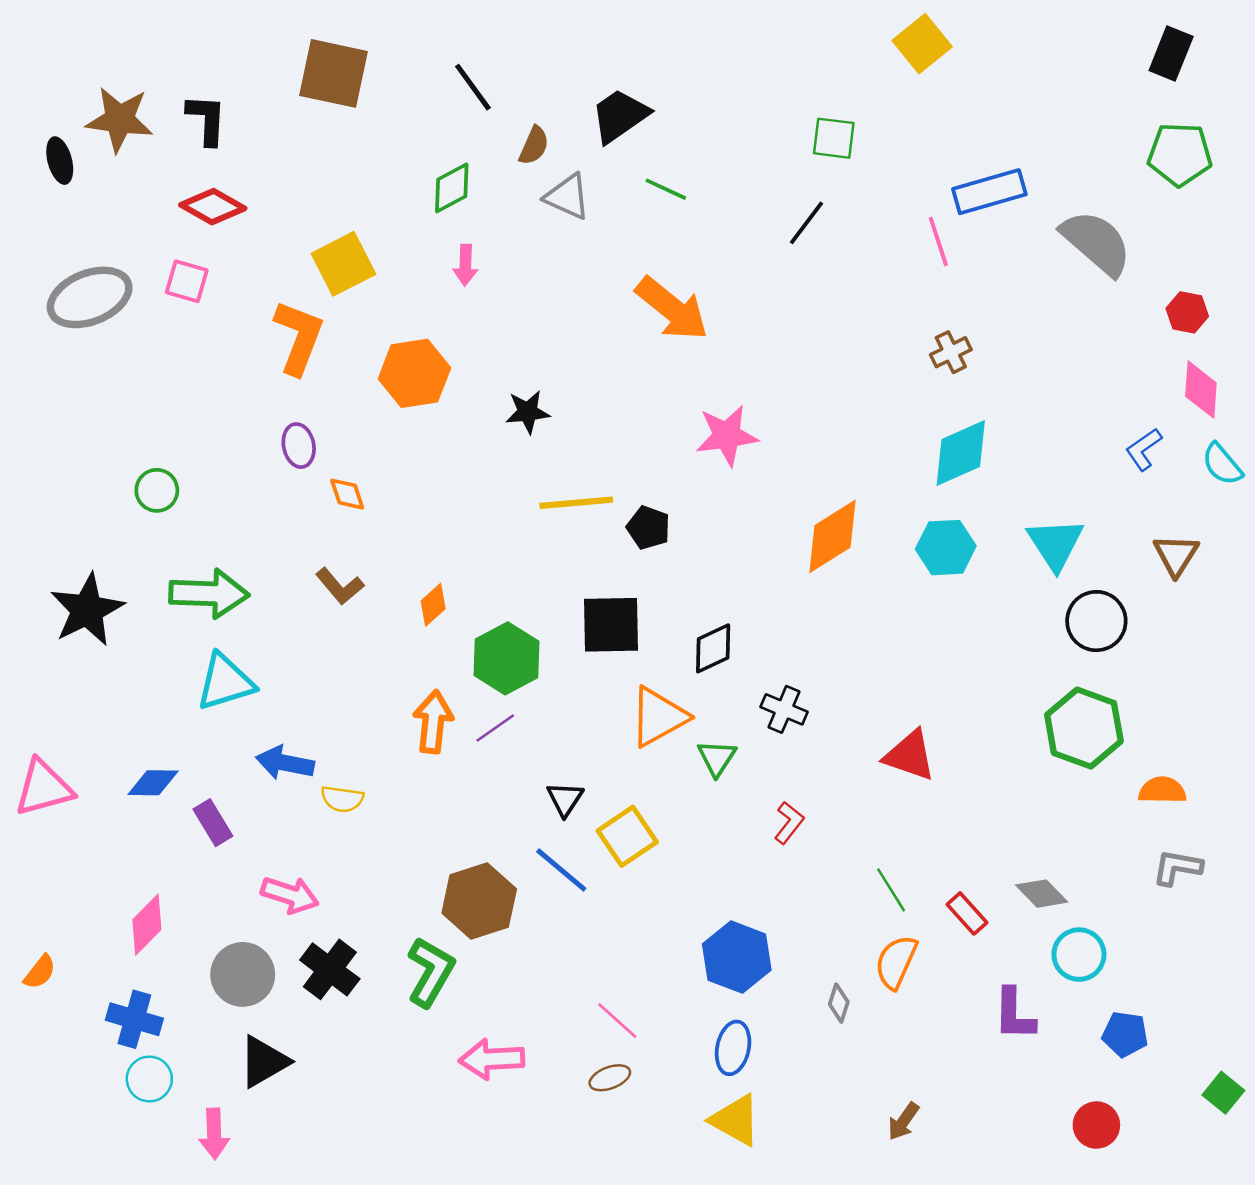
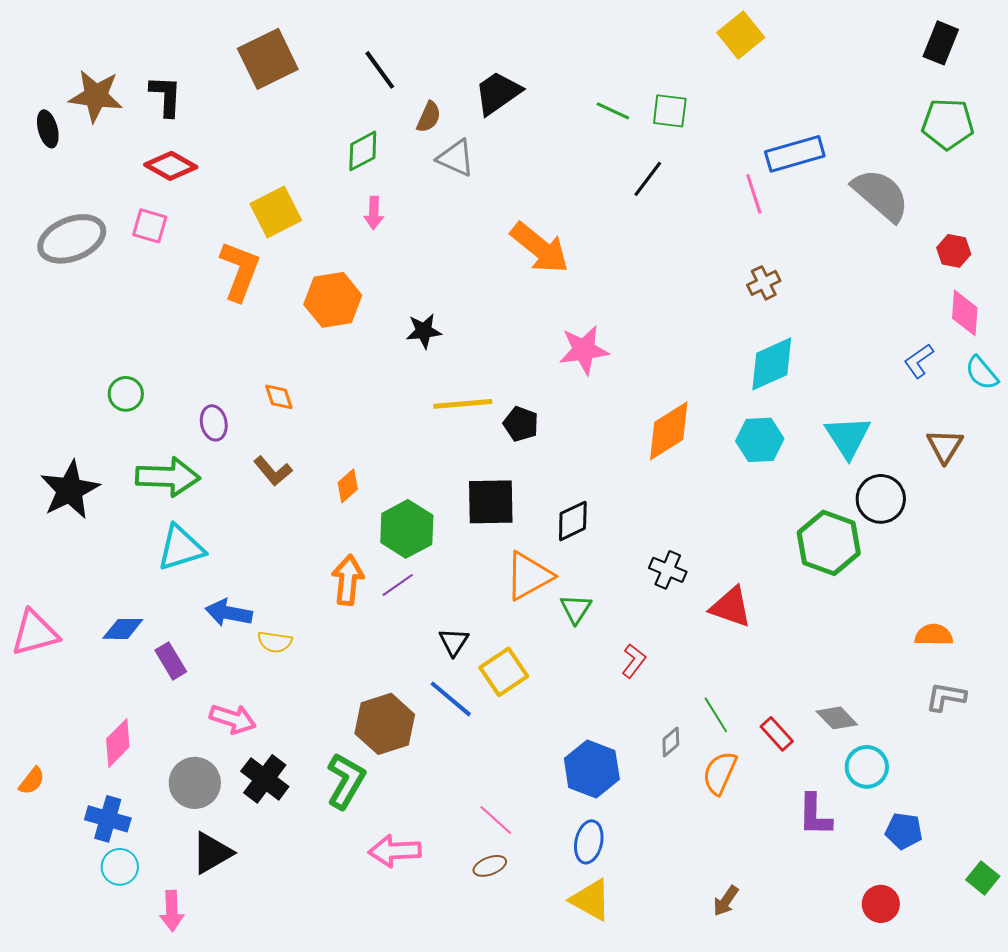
brown square: (334, 73) -> (268, 59), turned -38
green line: (666, 189) -> (613, 111), moved
purple ellipse: (299, 446) -> (214, 423), moved
black cross: (784, 709) -> (668, 570), moved
green hexagon: (1084, 728) -> (829, 543), moved
gray diamond: (839, 1003) -> (671, 742), moved, turned 32

